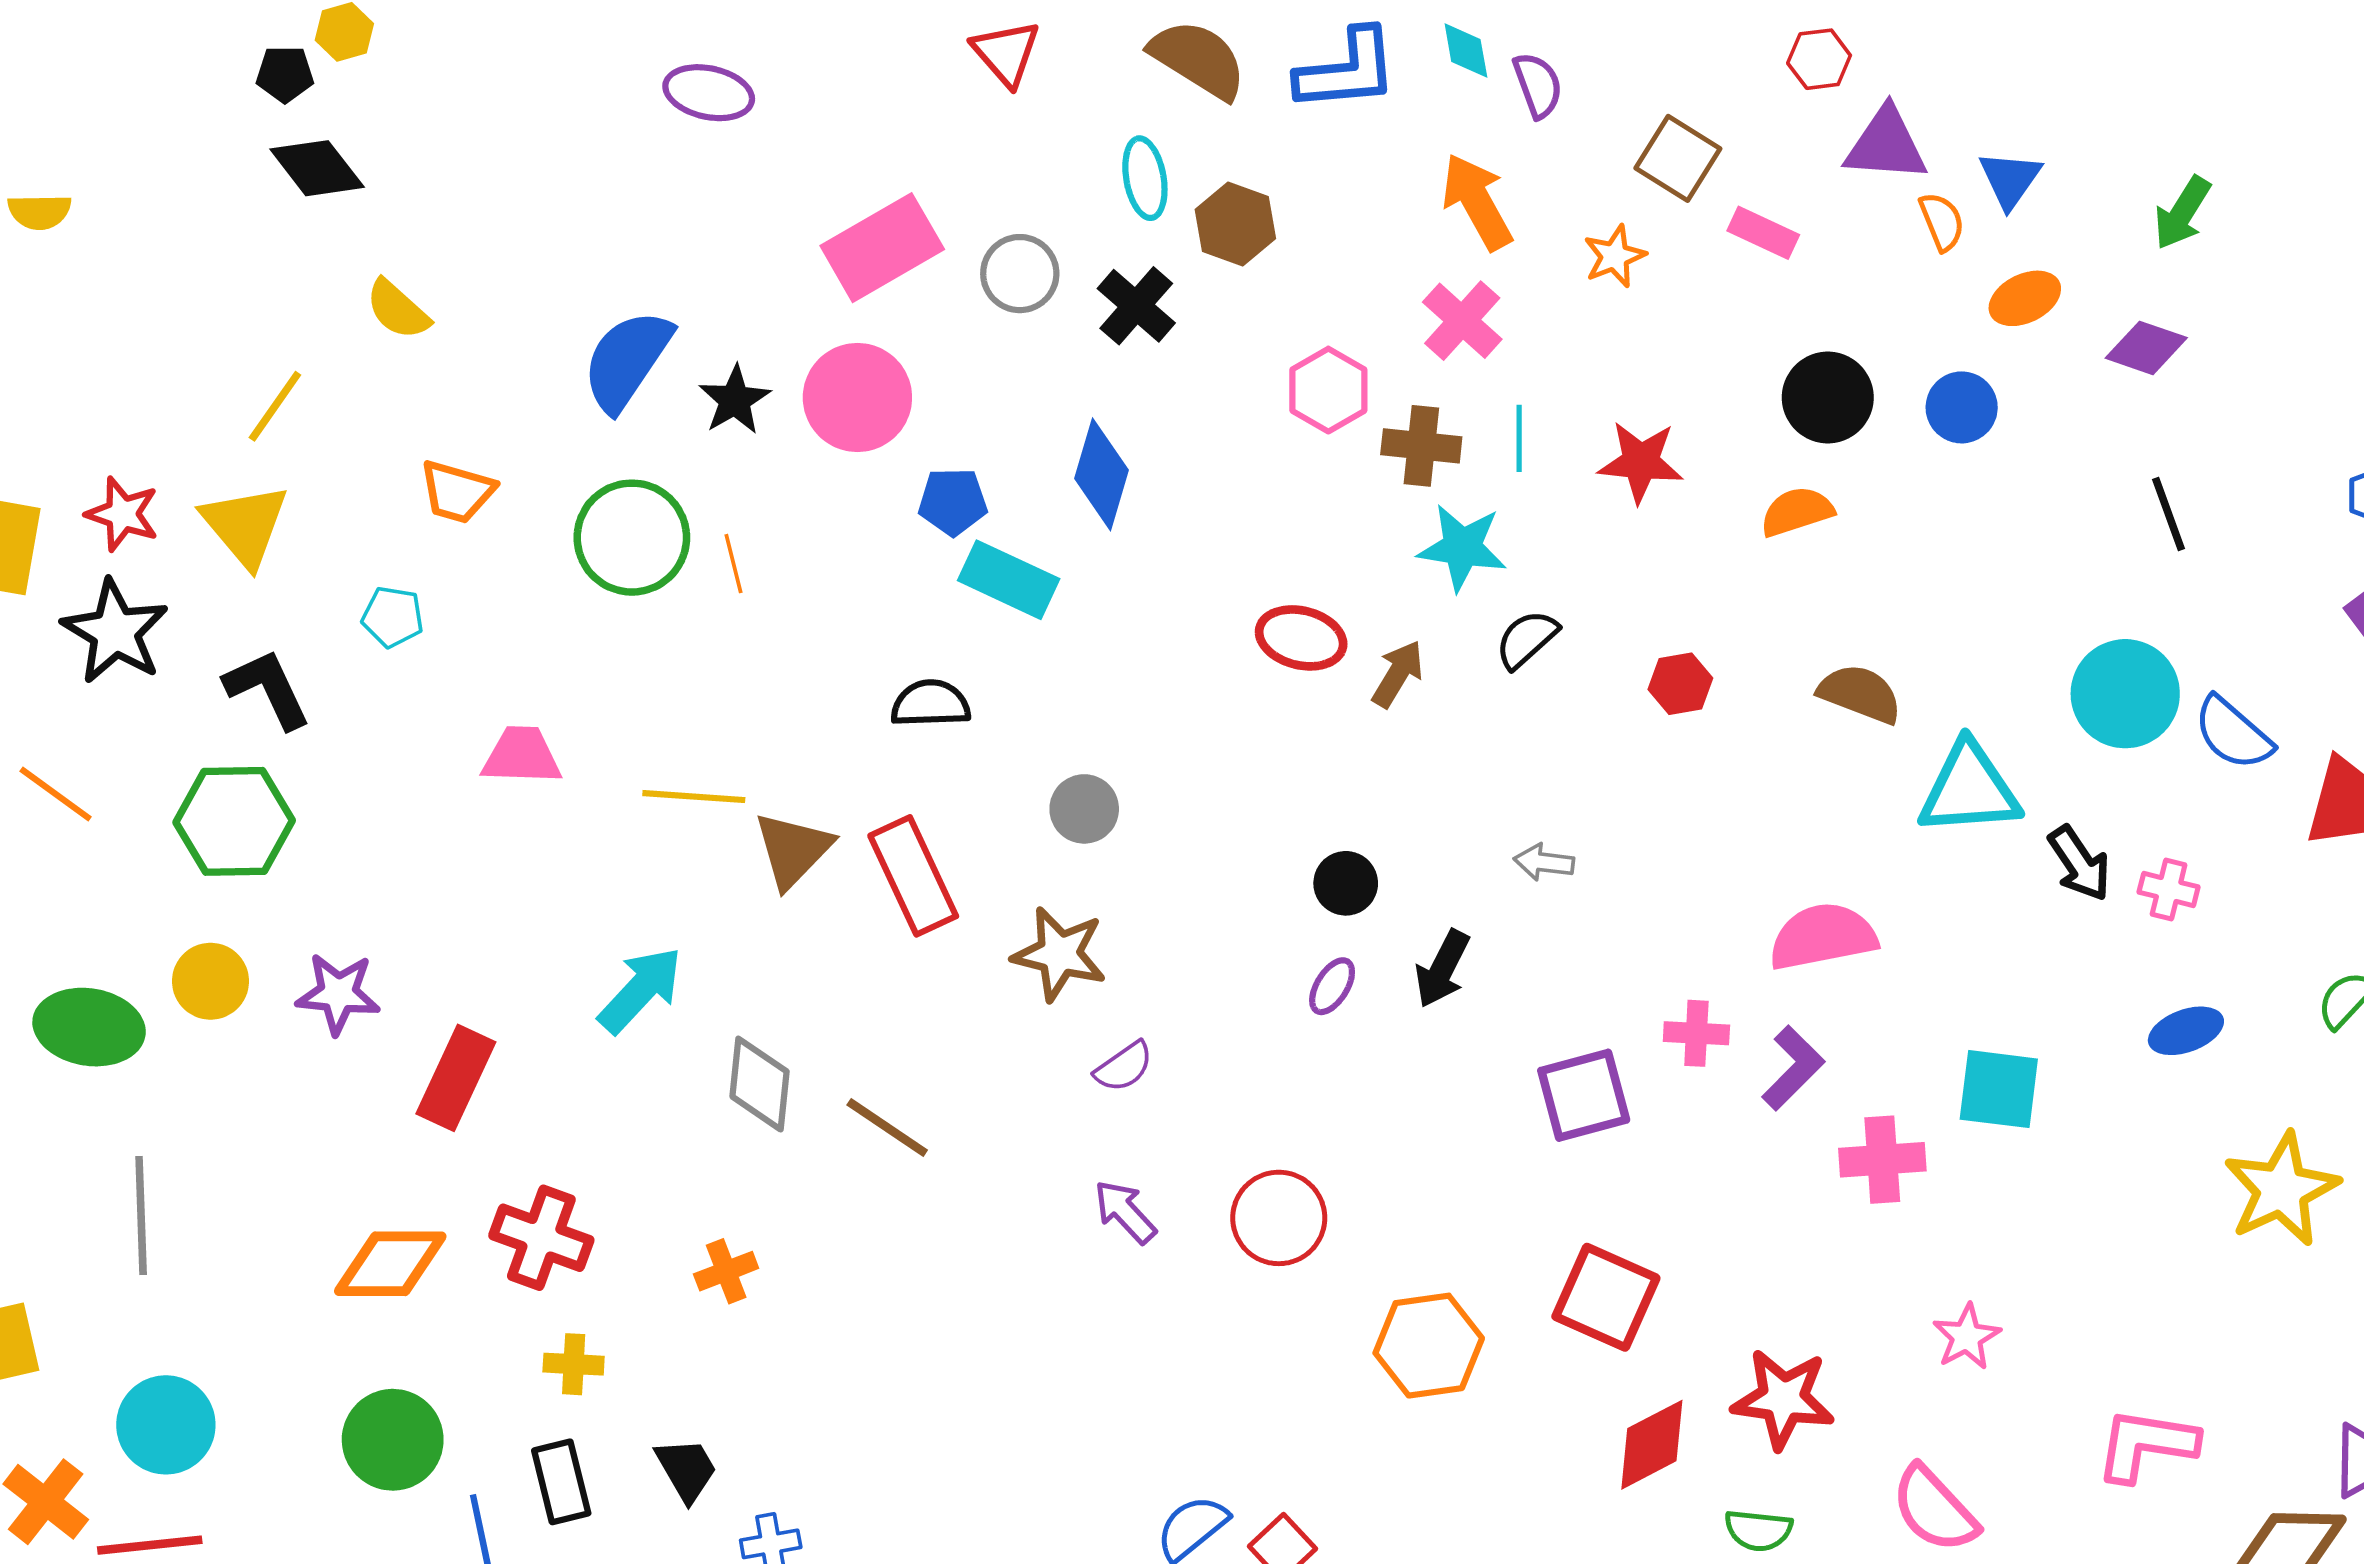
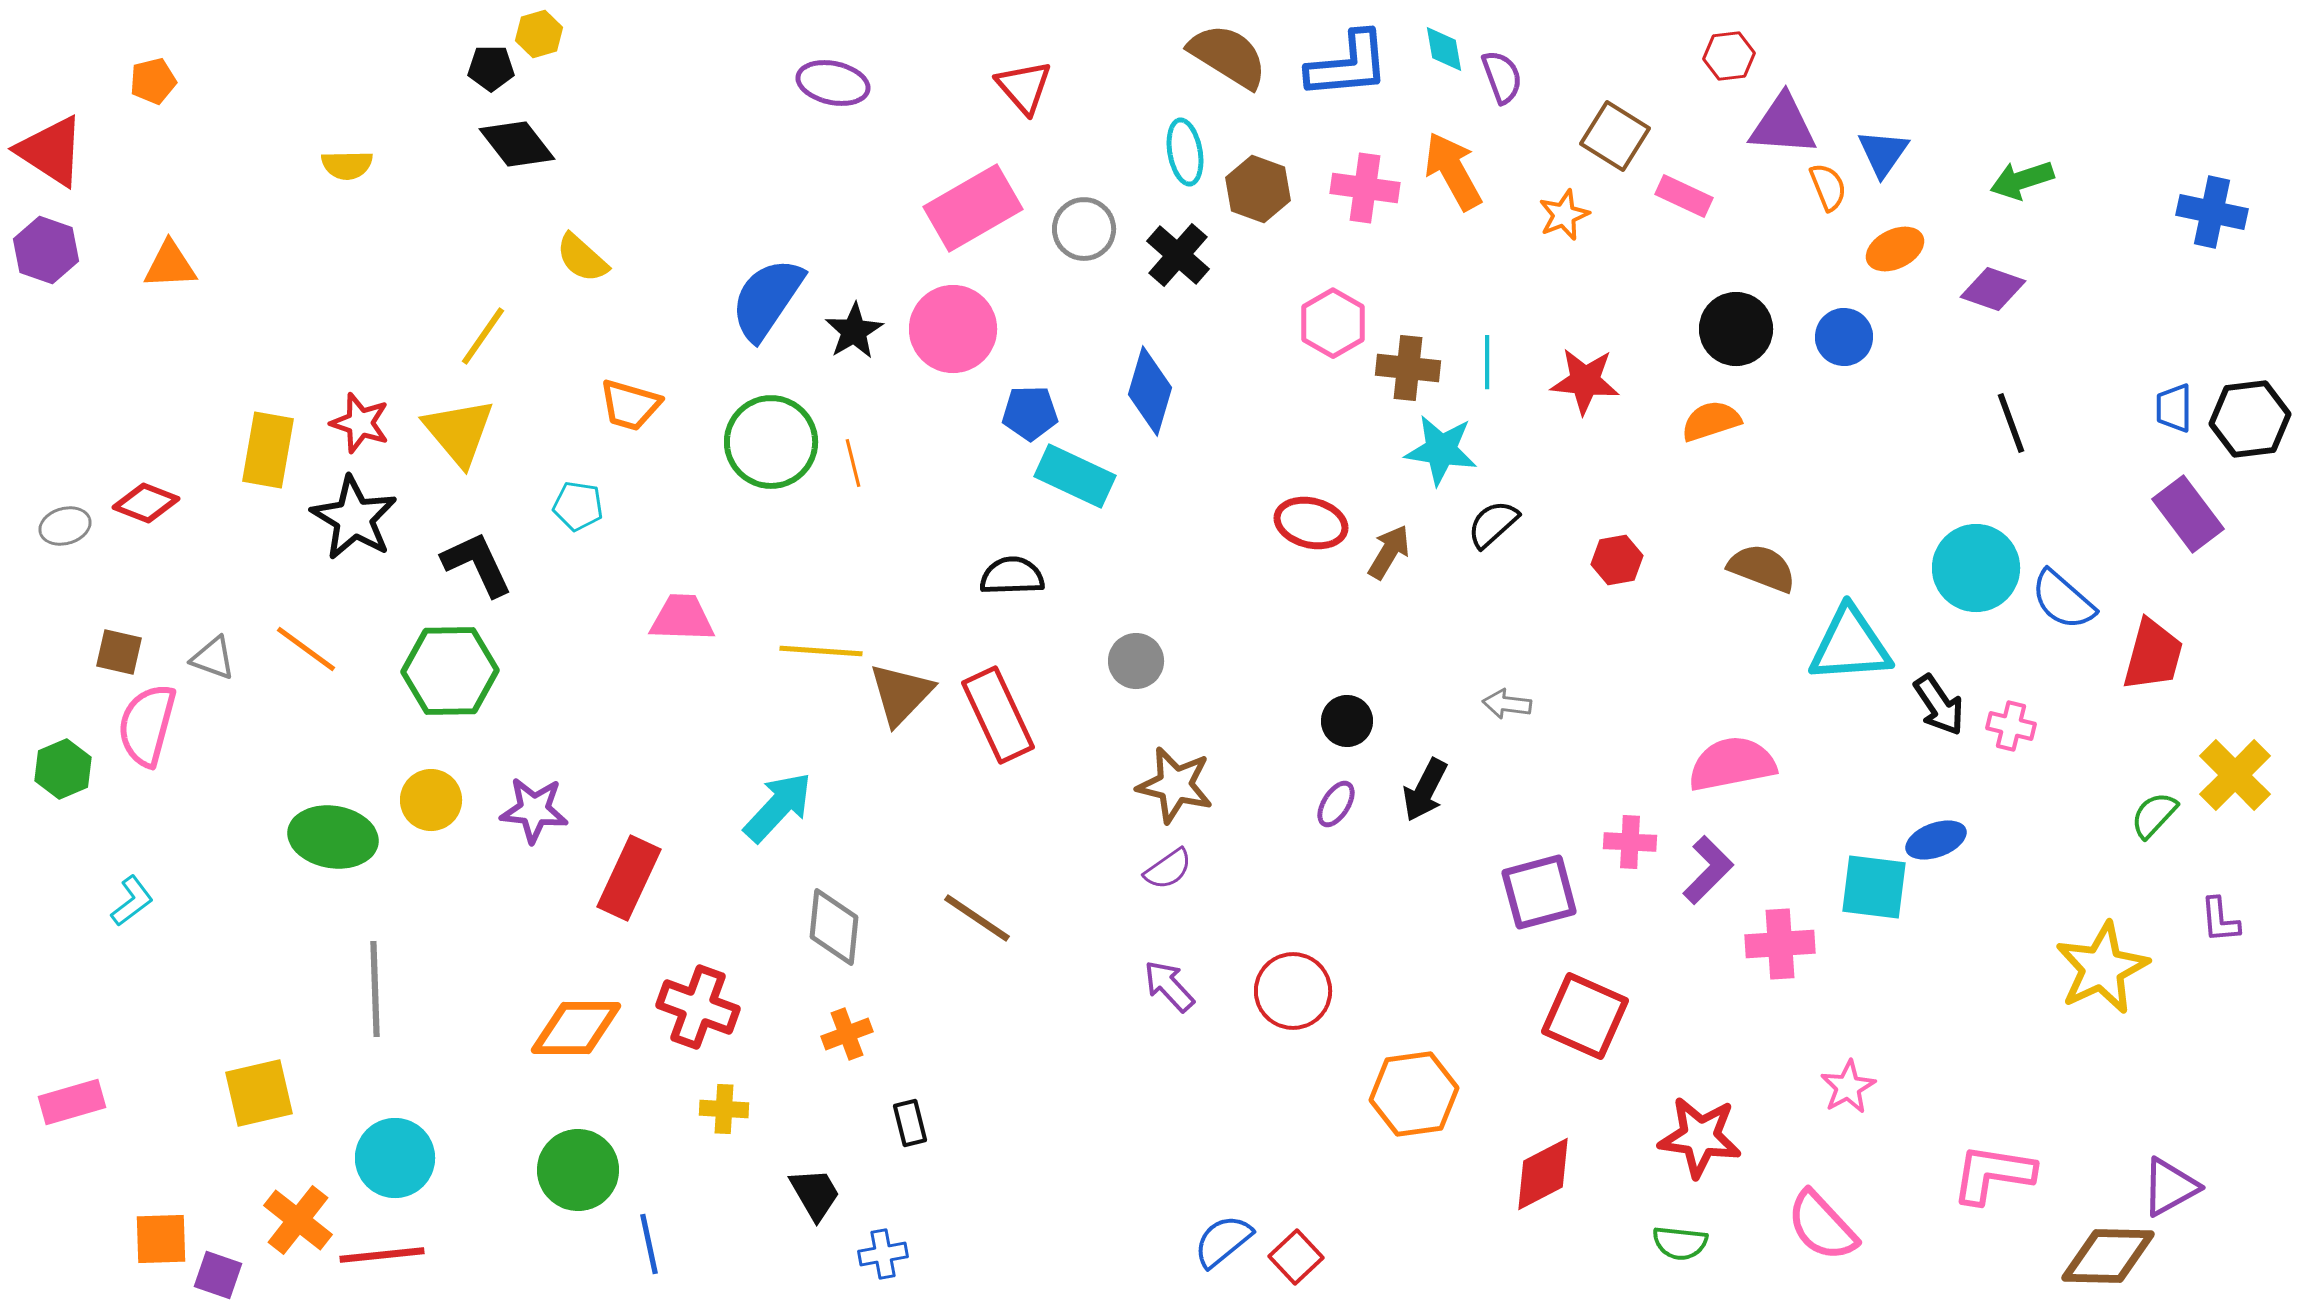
red triangle: (1006, 53) -> (1024, 87), moved
yellow semicircle: (39, 212) -> (347, 165), moved
green arrow: (2182, 213) -> (2022, 180), turned 40
pink cross: (1462, 321) -> (1365, 188), moved, turned -34
brown star: (1059, 954) -> (1175, 785), moved
blue ellipse: (2186, 1031) -> (1936, 840), moved
gray diamond: (760, 1084) -> (834, 927), moved
red square: (1606, 1297) -> (1585, 1016), moved
red diamond: (1652, 1445) -> (1543, 1174), moved
black rectangle: (561, 1482) -> (910, 1123), moved, size x0.7

